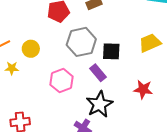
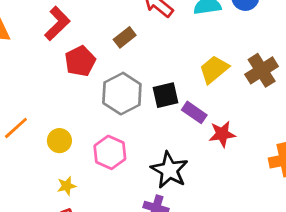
yellow circle: (31, 49) -> (59, 141), moved
yellow star: (12, 68) -> (67, 186), moved
purple rectangle: (98, 73) -> (194, 112), moved

